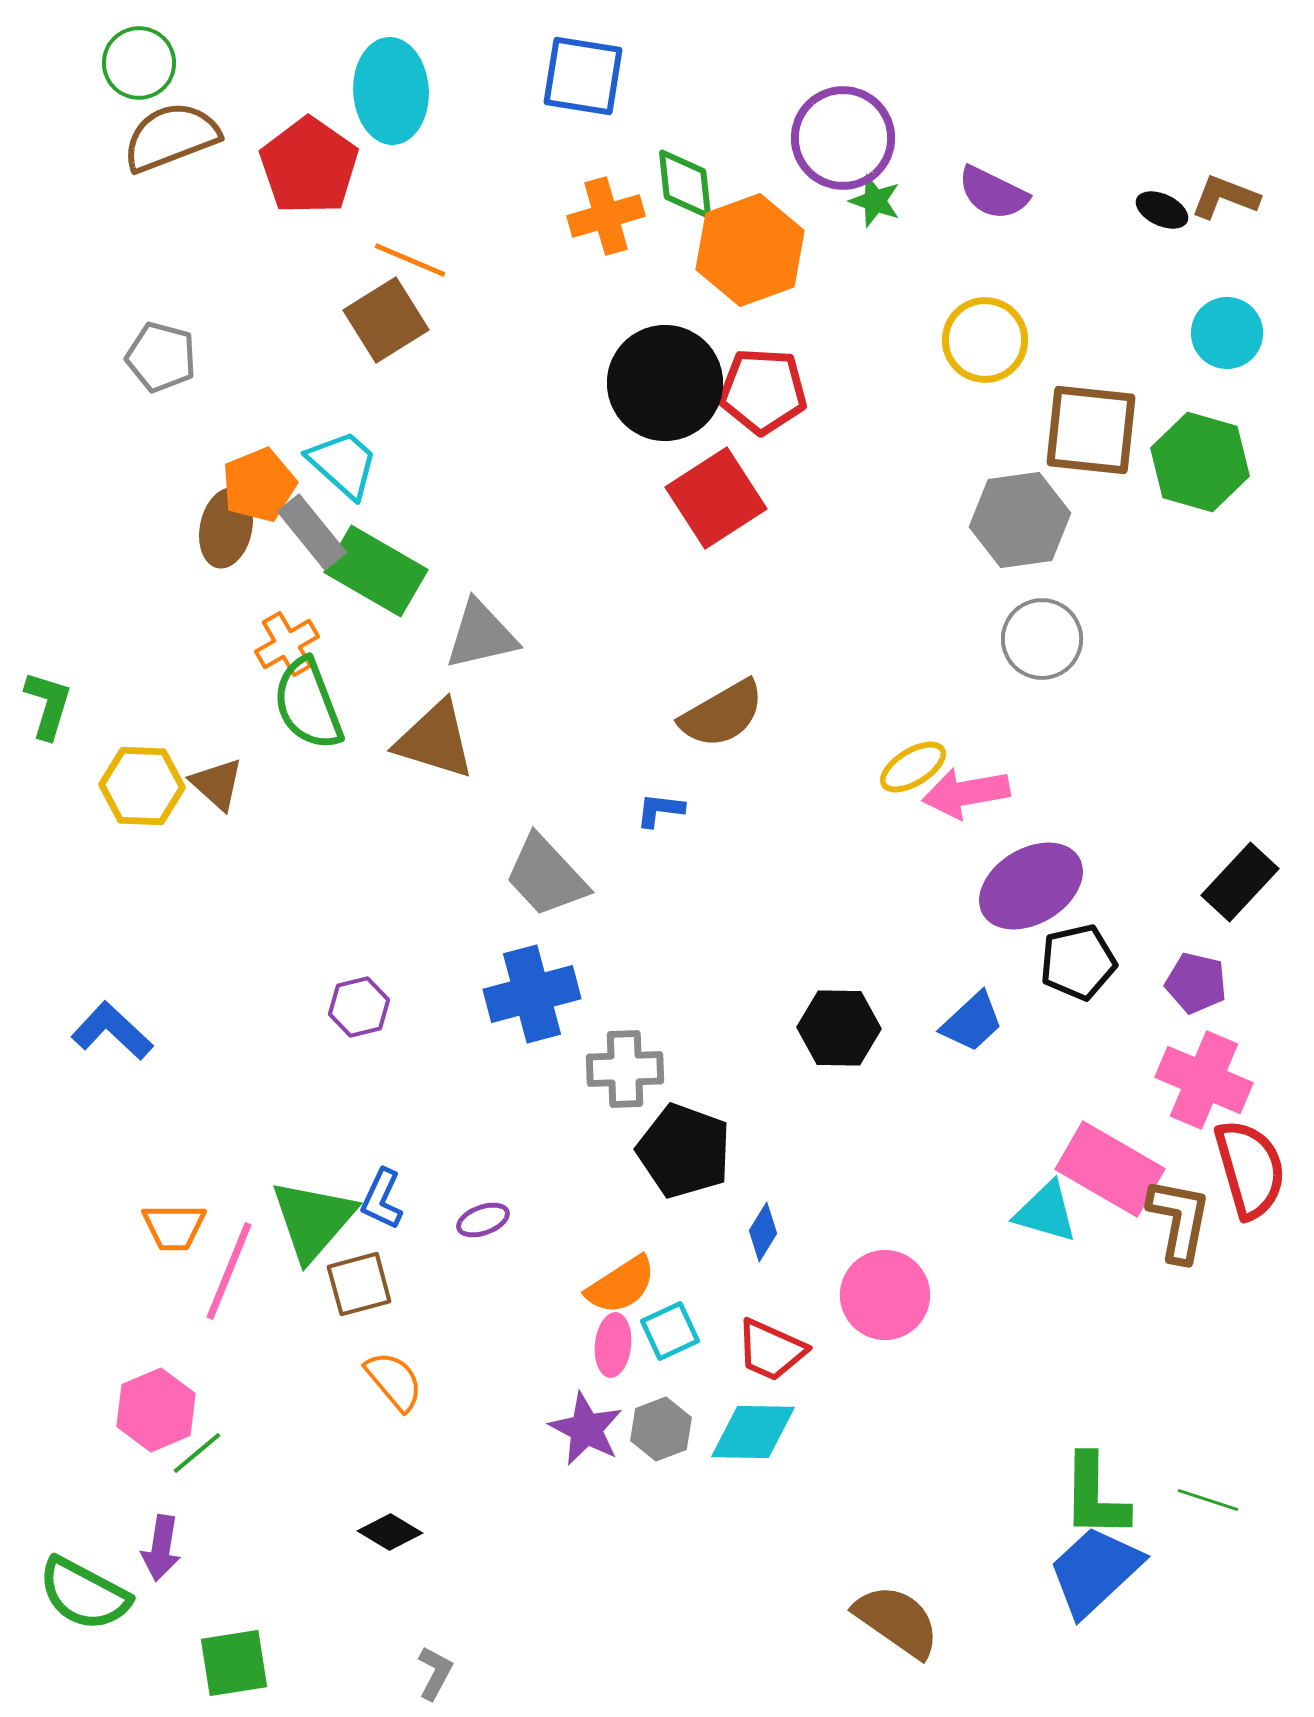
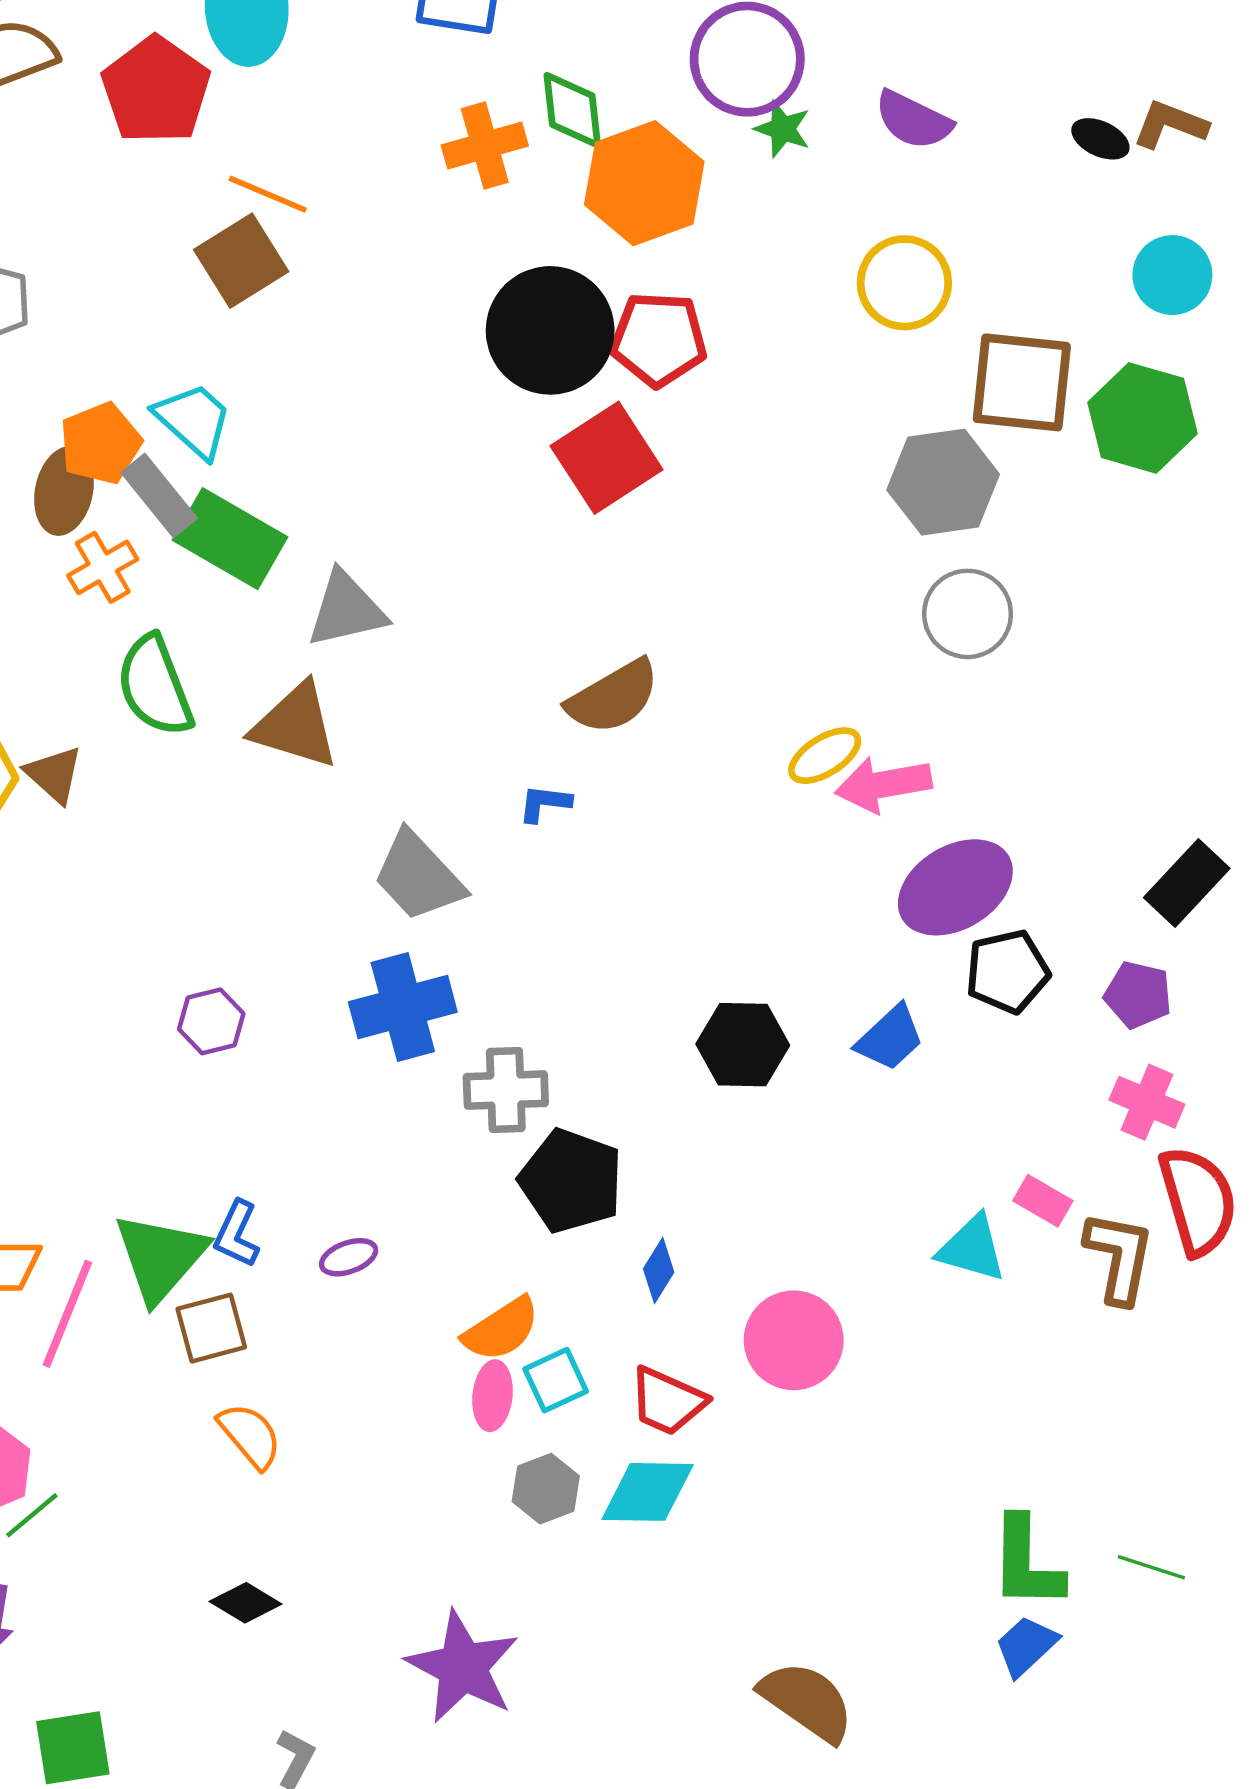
orange cross: (287, 644) -> (103, 567), moved
pink cross: (1204, 1080) -> (1147, 1102), size x0.7
pink rectangle: (1110, 1169) -> (1043, 1201), size x0.5
purple star: (586, 1429) -> (463, 1667), moved, size x1.4
blue trapezoid: (1095, 1571) -> (1026, 1646), size x0.6

